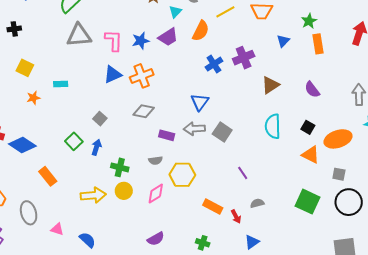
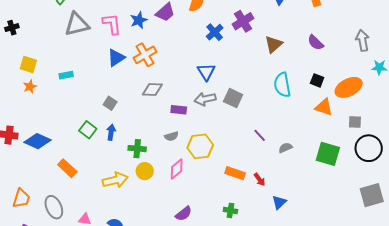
orange star: (33, 98) -> (30, 87), moved
gray semicircle: (257, 203) -> (285, 148), moved

